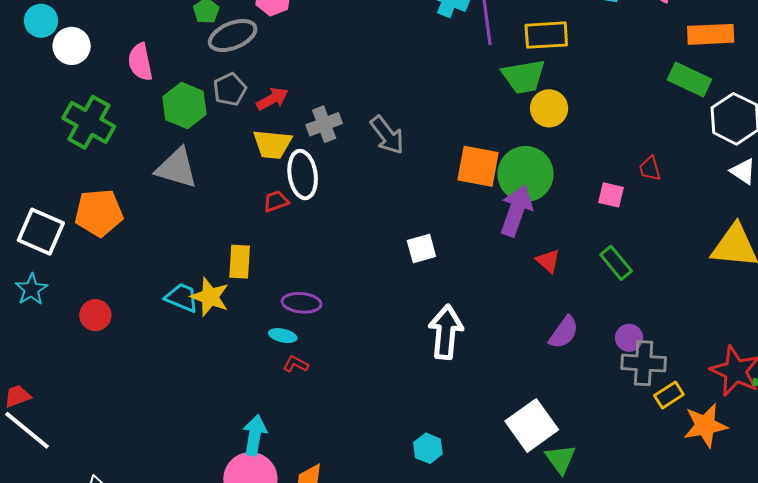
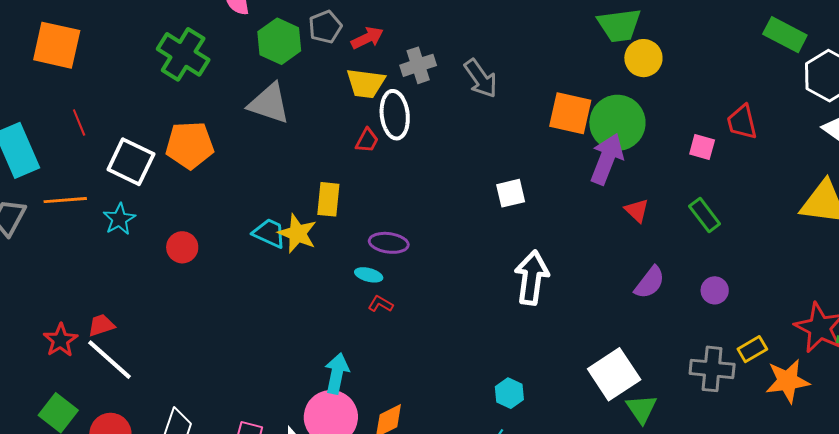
red trapezoid: (650, 169) -> (742, 122), size x1.4
red trapezoid: (276, 201) -> (367, 140), turned 136
gray cross: (644, 363) -> (712, 369), moved

